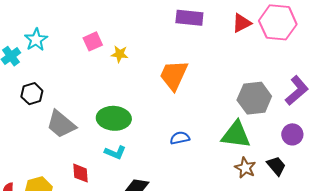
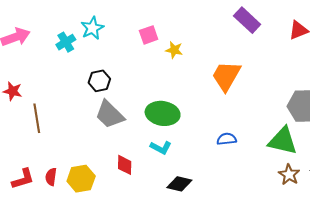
purple rectangle: (189, 18) -> (247, 20), turned 32
black hexagon: (32, 94) -> (99, 81), moved

